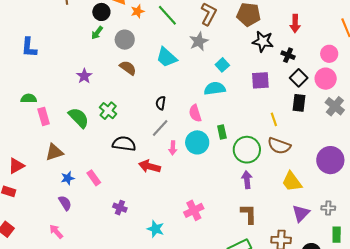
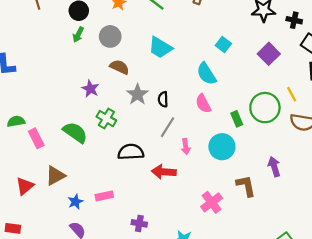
gray star: (199, 41) -> (138, 94), moved
purple star: (84, 76) -> (90, 89), moved
purple square: (260, 80) -> (269, 54), turned -30
cyan semicircle: (215, 88) -> (206, 74), moved, turned -105
cyan circle: (197, 142) -> (222, 147), moved
green circle: (247, 150) -> (265, 108), moved
red triangle: (16, 166) -> (25, 186), moved
pink rectangle: (94, 178) -> (104, 196), turned -56
pink cross: (194, 210) -> (212, 202), moved
brown L-shape: (249, 214) -> (246, 186), moved

